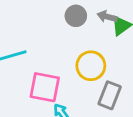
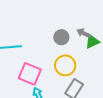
gray circle: (76, 16) -> (61, 37), moved

